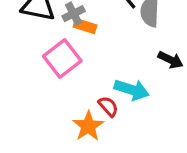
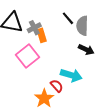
orange rectangle: (85, 26) -> (42, 35), turned 56
black arrow: (170, 60) -> (86, 50), moved

